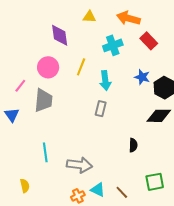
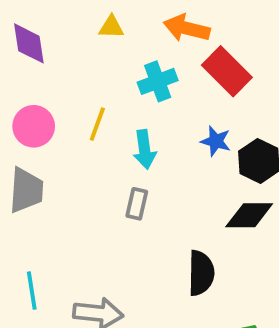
purple diamond: (60, 35) -> (29, 43), moved
red rectangle: (149, 41) -> (227, 71), size x1.4
black semicircle: (133, 145) -> (201, 273), size x1.6

